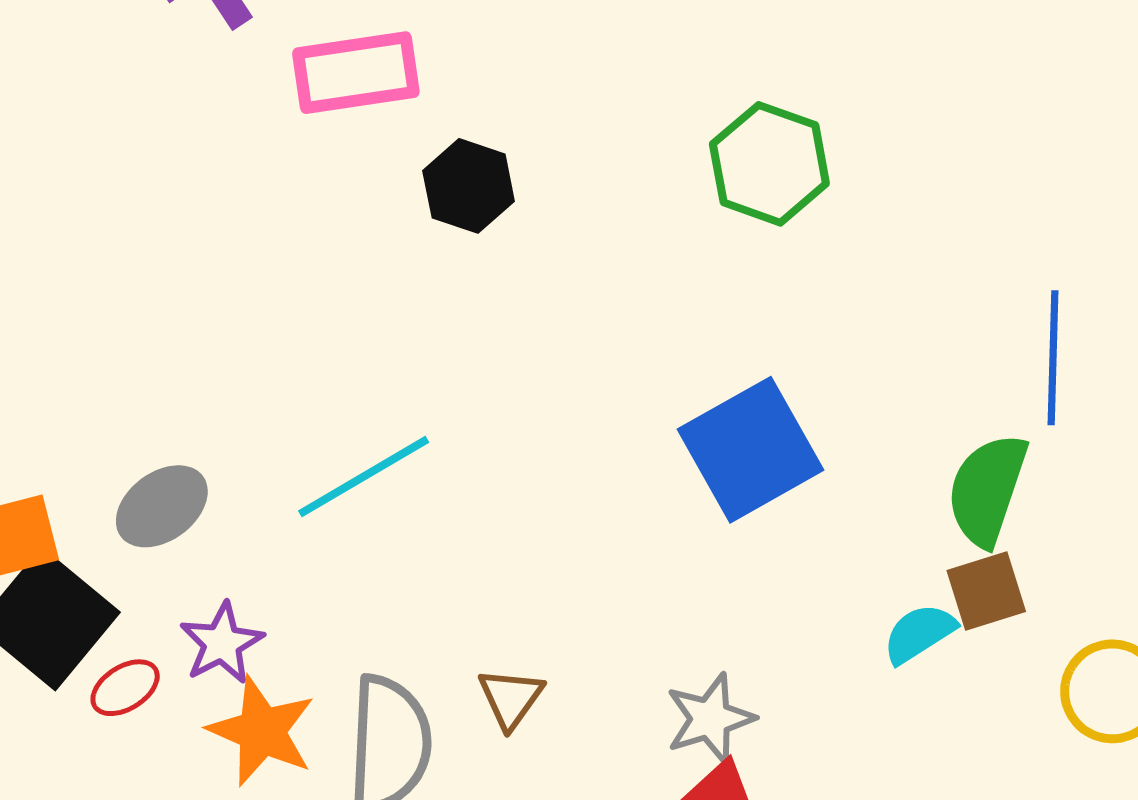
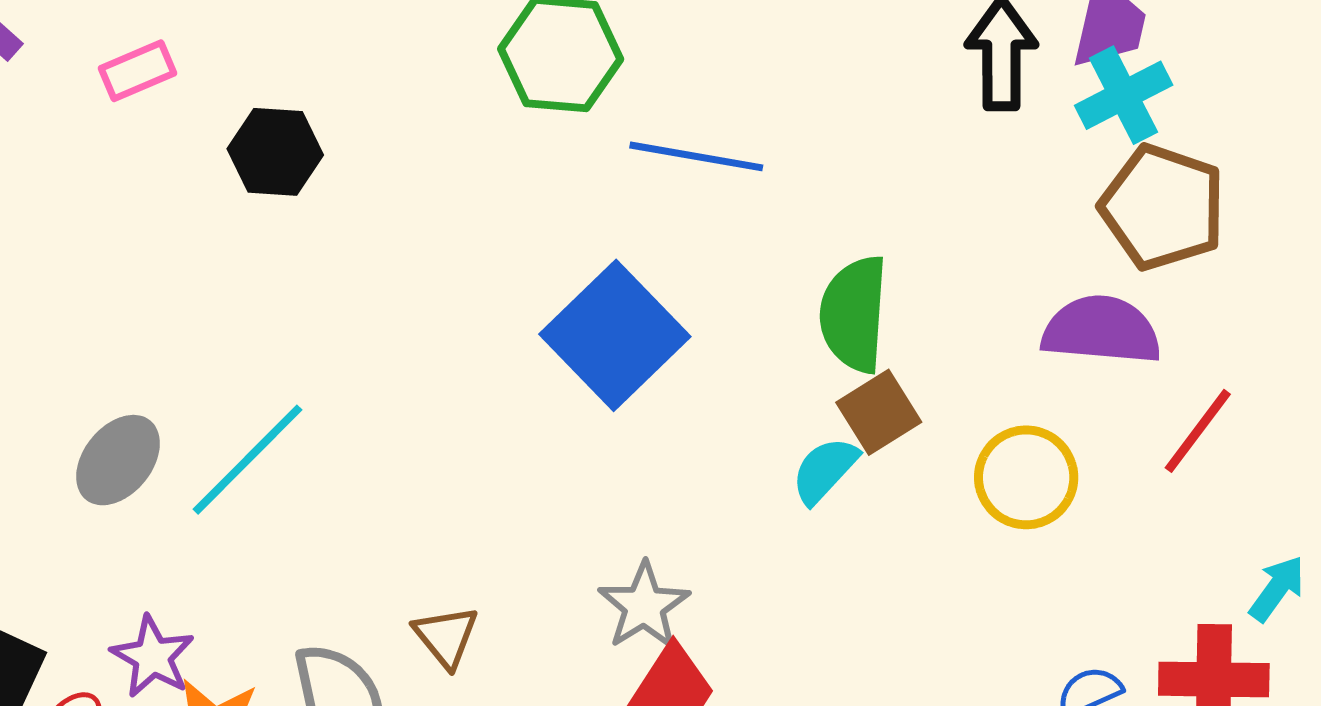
pink rectangle: (356, 73) -> (137, 71), size x0.6
blue line: (1053, 358) -> (696, 156), moved, turned -67
gray ellipse: (162, 506) -> (118, 460), moved

